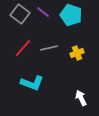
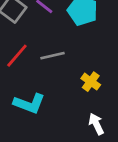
yellow cross: (77, 53) -> (91, 82), moved, turned -32

